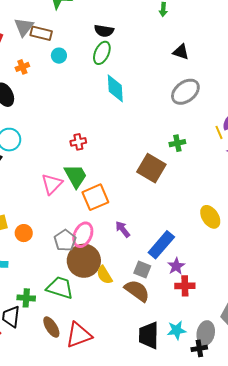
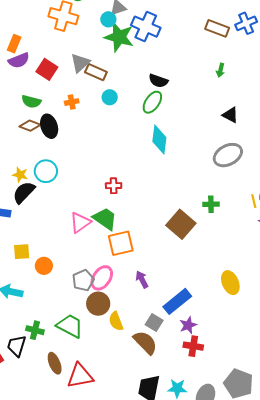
green trapezoid: (76, 176) -> (105, 219), turned -36
brown circle: (84, 261) -> (98, 304), size x0.7

